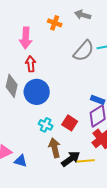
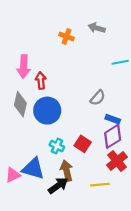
pink arrow: (26, 38) -> (24, 67), moved
gray semicircle: (84, 51) -> (98, 98), moved, size x0.7
black arrow: (71, 159) -> (58, 186), moved
blue triangle: (21, 161) -> (33, 169), moved, size x1.6

